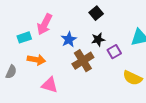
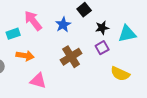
pink arrow: (45, 24) -> (33, 21), turned 115
blue star: (69, 39) -> (63, 25), moved
black star: (98, 39) -> (102, 28), moved

